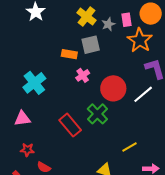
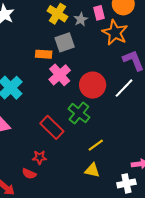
pink cross: (83, 75) -> (60, 75), size x1.5
yellow line: (129, 147) -> (96, 145), moved
red star: (27, 150) -> (39, 157), moved

